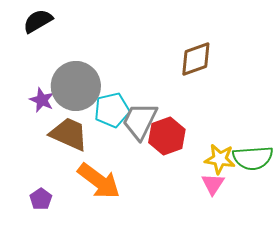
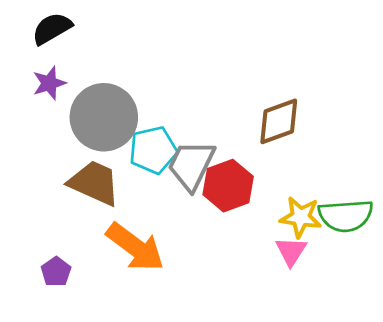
brown diamond: (196, 59) -> (279, 121), moved
purple star: (42, 100) -> (49, 83), moved, turned 30

